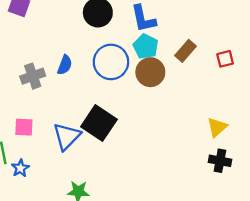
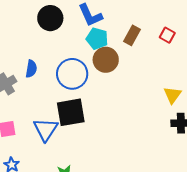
red square: (225, 59) -> (167, 35), turned -35
blue circle: (111, 62) -> (72, 74), moved
black square: (99, 123) -> (71, 112), turned -32

